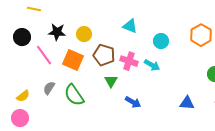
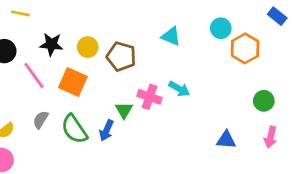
cyan triangle: (130, 26) -> (171, 36), moved
cyan circle: (161, 41) -> (221, 28), moved
brown pentagon: (104, 55) -> (121, 56), moved
pink cross: (129, 61) -> (150, 97), moved
blue arrow: (133, 102) -> (106, 130), moved, turned 84

